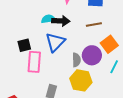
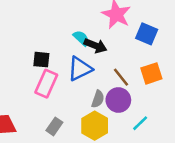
cyan semicircle: (48, 19) -> (81, 38), turned 32
brown line: (94, 25) -> (121, 77), moved, turned 42
orange square: (109, 44) -> (151, 73), moved

